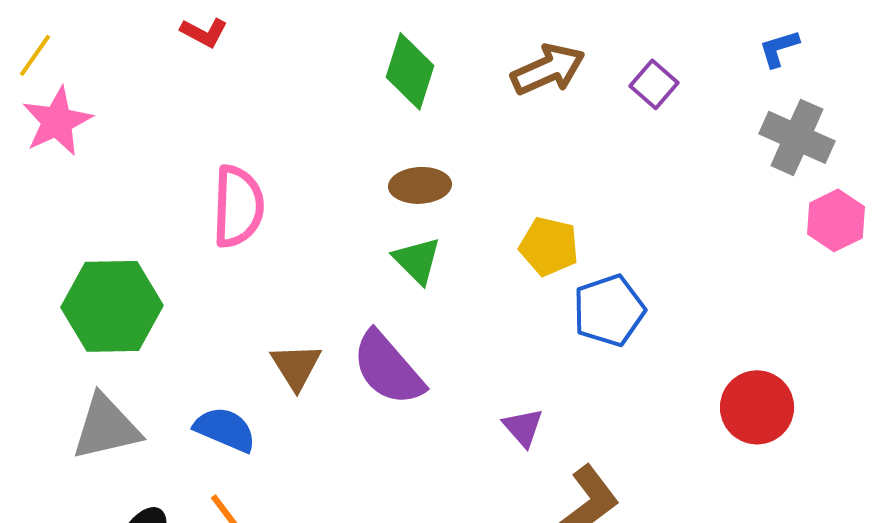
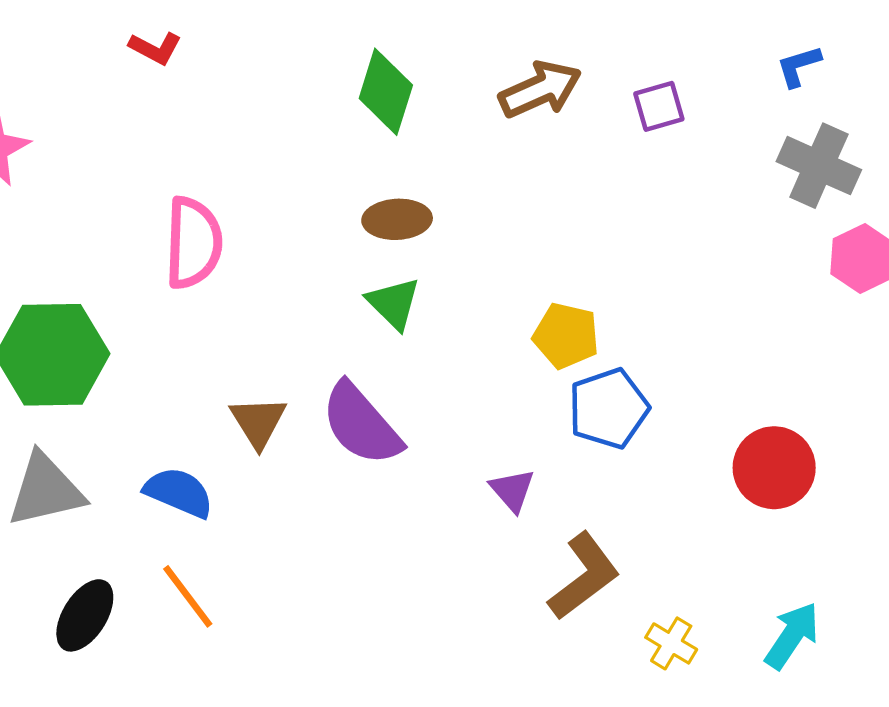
purple square: (654, 84) -> (659, 106), turned 33
yellow pentagon: (549, 246) -> (566, 336), moved
blue pentagon: (609, 310) -> (609, 408), moved

